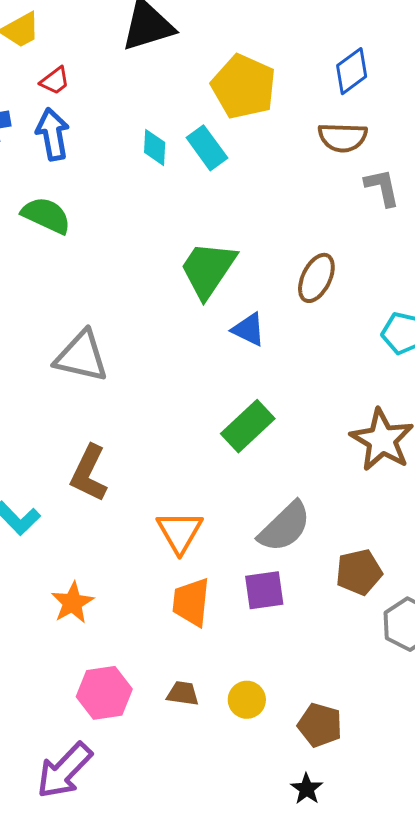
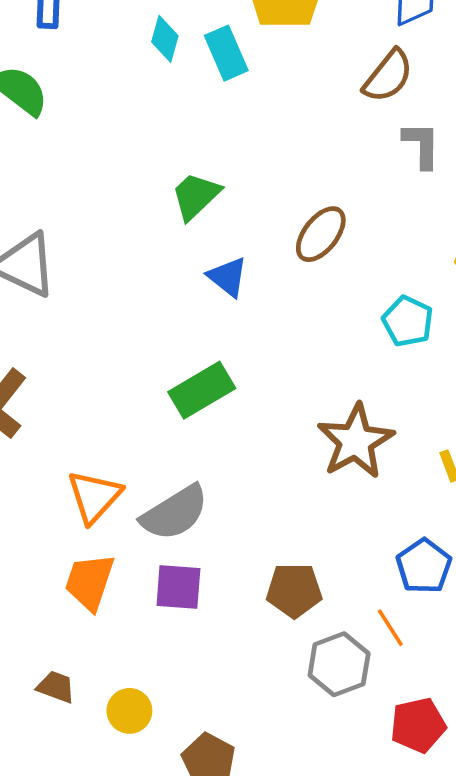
brown semicircle: (343, 137) -> (388, 76), turned -66
green trapezoid: (208, 269) -> (196, 196), size x0.7
gray semicircle: (285, 527) -> (175, 513), moved

